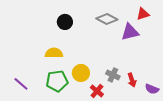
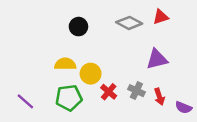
red triangle: (143, 14) -> (161, 17), moved
purple triangle: (130, 32) -> (157, 59), moved
yellow circle: (81, 73) -> (91, 74), moved
red cross: (97, 91) -> (109, 92), moved

